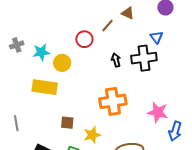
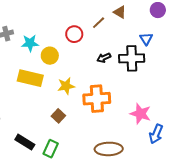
black arrow: (116, 60) -> (104, 58), turned -104
brown square: (67, 123) -> (58, 116), moved, turned 32
yellow star: (92, 135) -> (66, 86), moved

